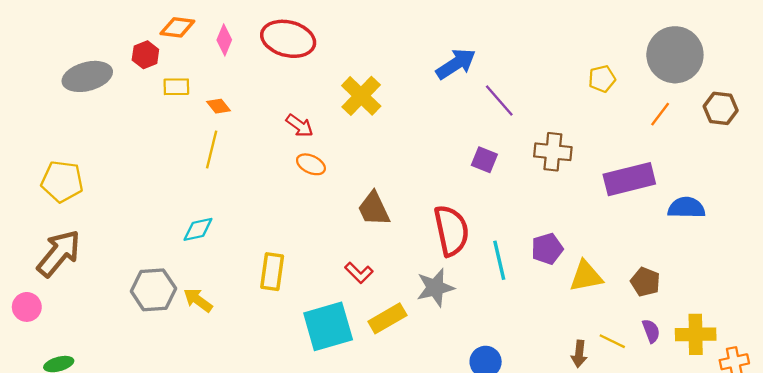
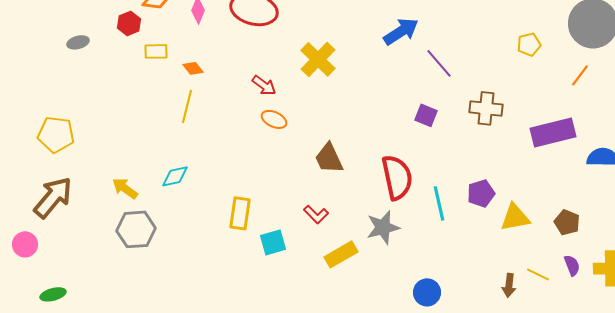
gray ellipse: (87, 76) -> (78, 42), size x0.5
yellow arrow: (198, 300) -> (125, 188), moved
cyan square: (328, 326) -> (273, 242), moved, size x0.6

